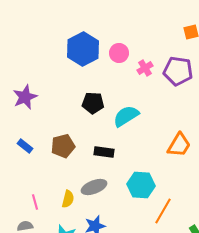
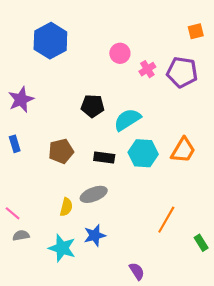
blue hexagon: (83, 49) -> (50, 41), moved
blue rectangle: (25, 146) -> (15, 144), moved, turned 35
cyan hexagon: (141, 185) -> (143, 153), moved
pink line: (35, 202) -> (13, 213), moved, turned -35

